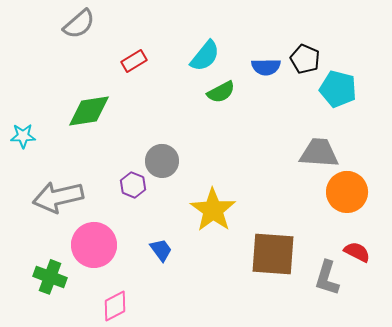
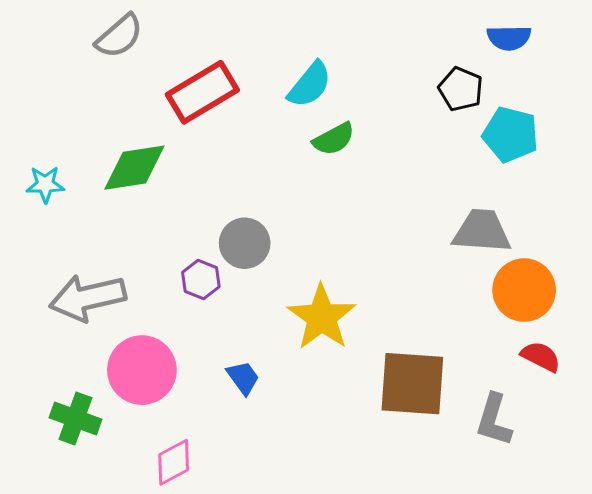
red rectangle: (134, 61) -> (202, 92), size x1.8
blue semicircle: (266, 67) -> (509, 38), moved
cyan star: (23, 136) -> (45, 184), moved
red semicircle: (357, 252) -> (541, 357), moved

